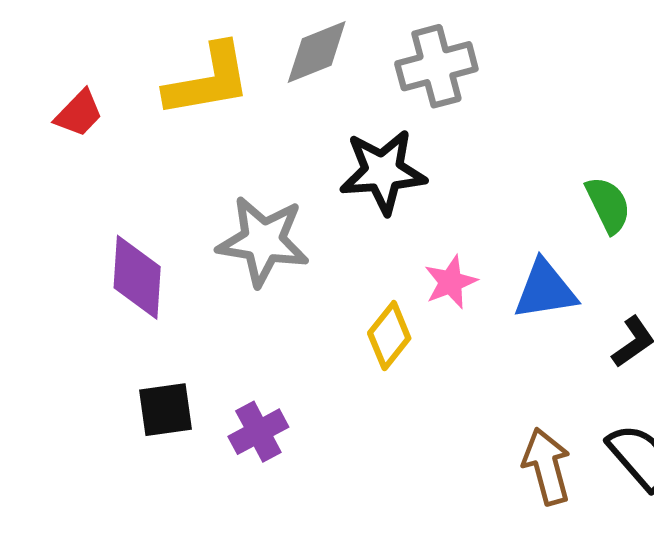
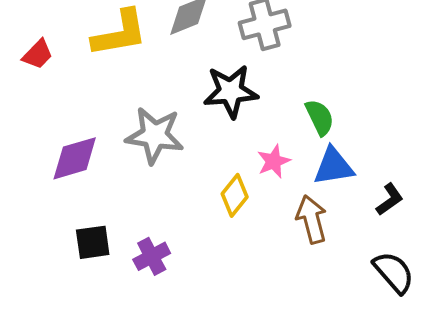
green semicircle: (608, 205) -> (320, 117), moved
purple diamond: (137, 277) -> (75, 158), turned 70
brown arrow: (547, 466) -> (312, 219), moved

